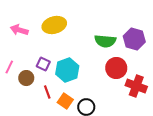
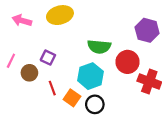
green semicircle: (105, 41) -> (99, 47), moved
cyan hexagon: (67, 70) -> (90, 76), moved

